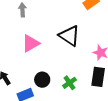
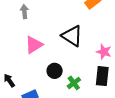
black circle: (42, 80) -> (55, 71), moved

